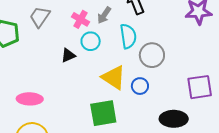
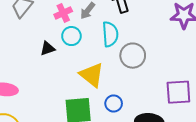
pink cross: (81, 19) -> (63, 13), turned 30
blue circle: (140, 86) -> (114, 103), moved

